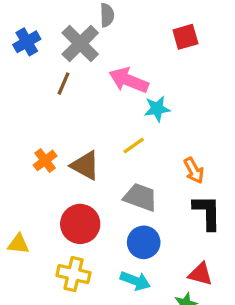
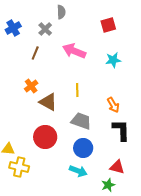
gray cross: (80, 44) -> (45, 29), size x0.6
cyan star: (157, 109) -> (113, 60), moved
yellow line: (134, 145) -> (77, 90), turned -56
orange cross: (45, 160) -> (31, 86), moved
yellow cross: (74, 274) -> (19, 167), moved

